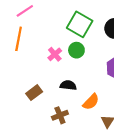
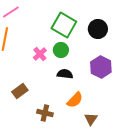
black semicircle: (68, 85) -> (65, 74), moved
brown cross: (60, 115) -> (45, 113), turned 35

